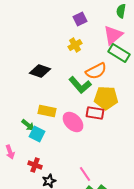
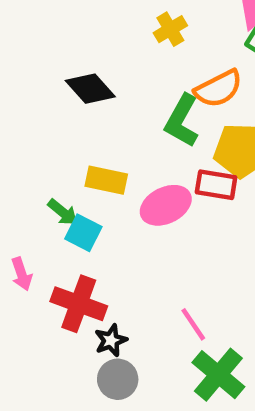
black diamond: (40, 71) -> (90, 89), turned 30
green L-shape: (80, 85) -> (182, 121), turned 70
pink ellipse: (73, 122) -> (166, 205), turned -70
red cross: (35, 165) -> (79, 304), size x1.6

